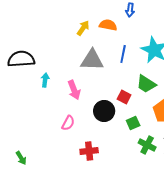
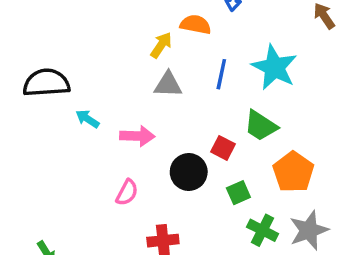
yellow arrow: (83, 28) -> (161, 45), moved
gray triangle: (92, 60) -> (168, 85), size x0.7
cyan arrow: (45, 80) -> (87, 119), turned -64
pink arrow: (74, 90) -> (137, 136), turned -66

